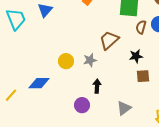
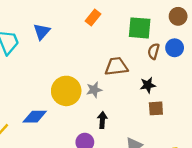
brown trapezoid: (109, 40) -> (116, 66), turned 35
yellow circle: (66, 61) -> (66, 91), size x1.6

